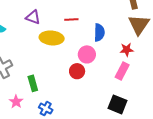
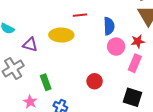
purple triangle: (33, 17) -> (30, 45), moved
pink circle: (87, 54) -> (116, 47), moved
red circle: (77, 71) -> (95, 81), moved

